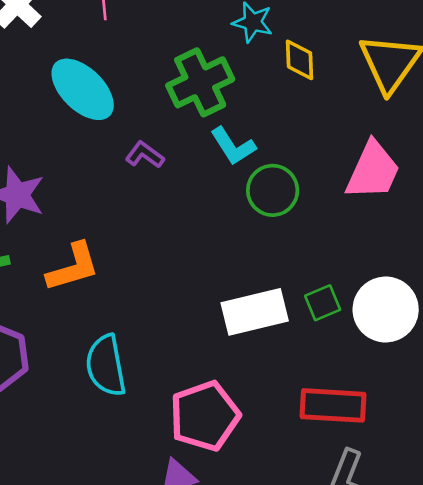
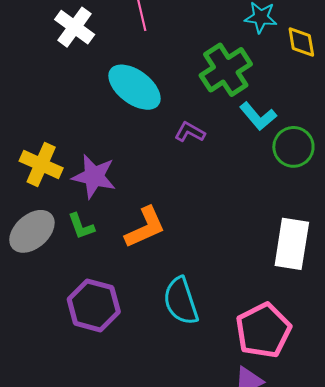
white rectangle: (255, 312) -> (292, 244), turned -60

